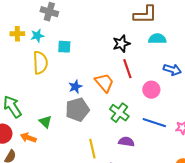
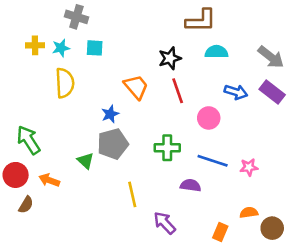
cyan square: (64, 47) -> (95, 48), moved
orange trapezoid: (104, 83) -> (136, 87), moved
green cross: (119, 113) -> (167, 148), turned -36
green triangle: (45, 122) -> (86, 161), moved
purple semicircle: (126, 142) -> (191, 185), moved

